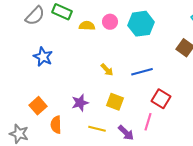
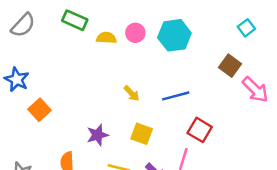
gray semicircle: (35, 16) -> (23, 25), moved
blue star: (43, 57) -> (17, 80), moved
orange square: (38, 106) -> (39, 110), moved

